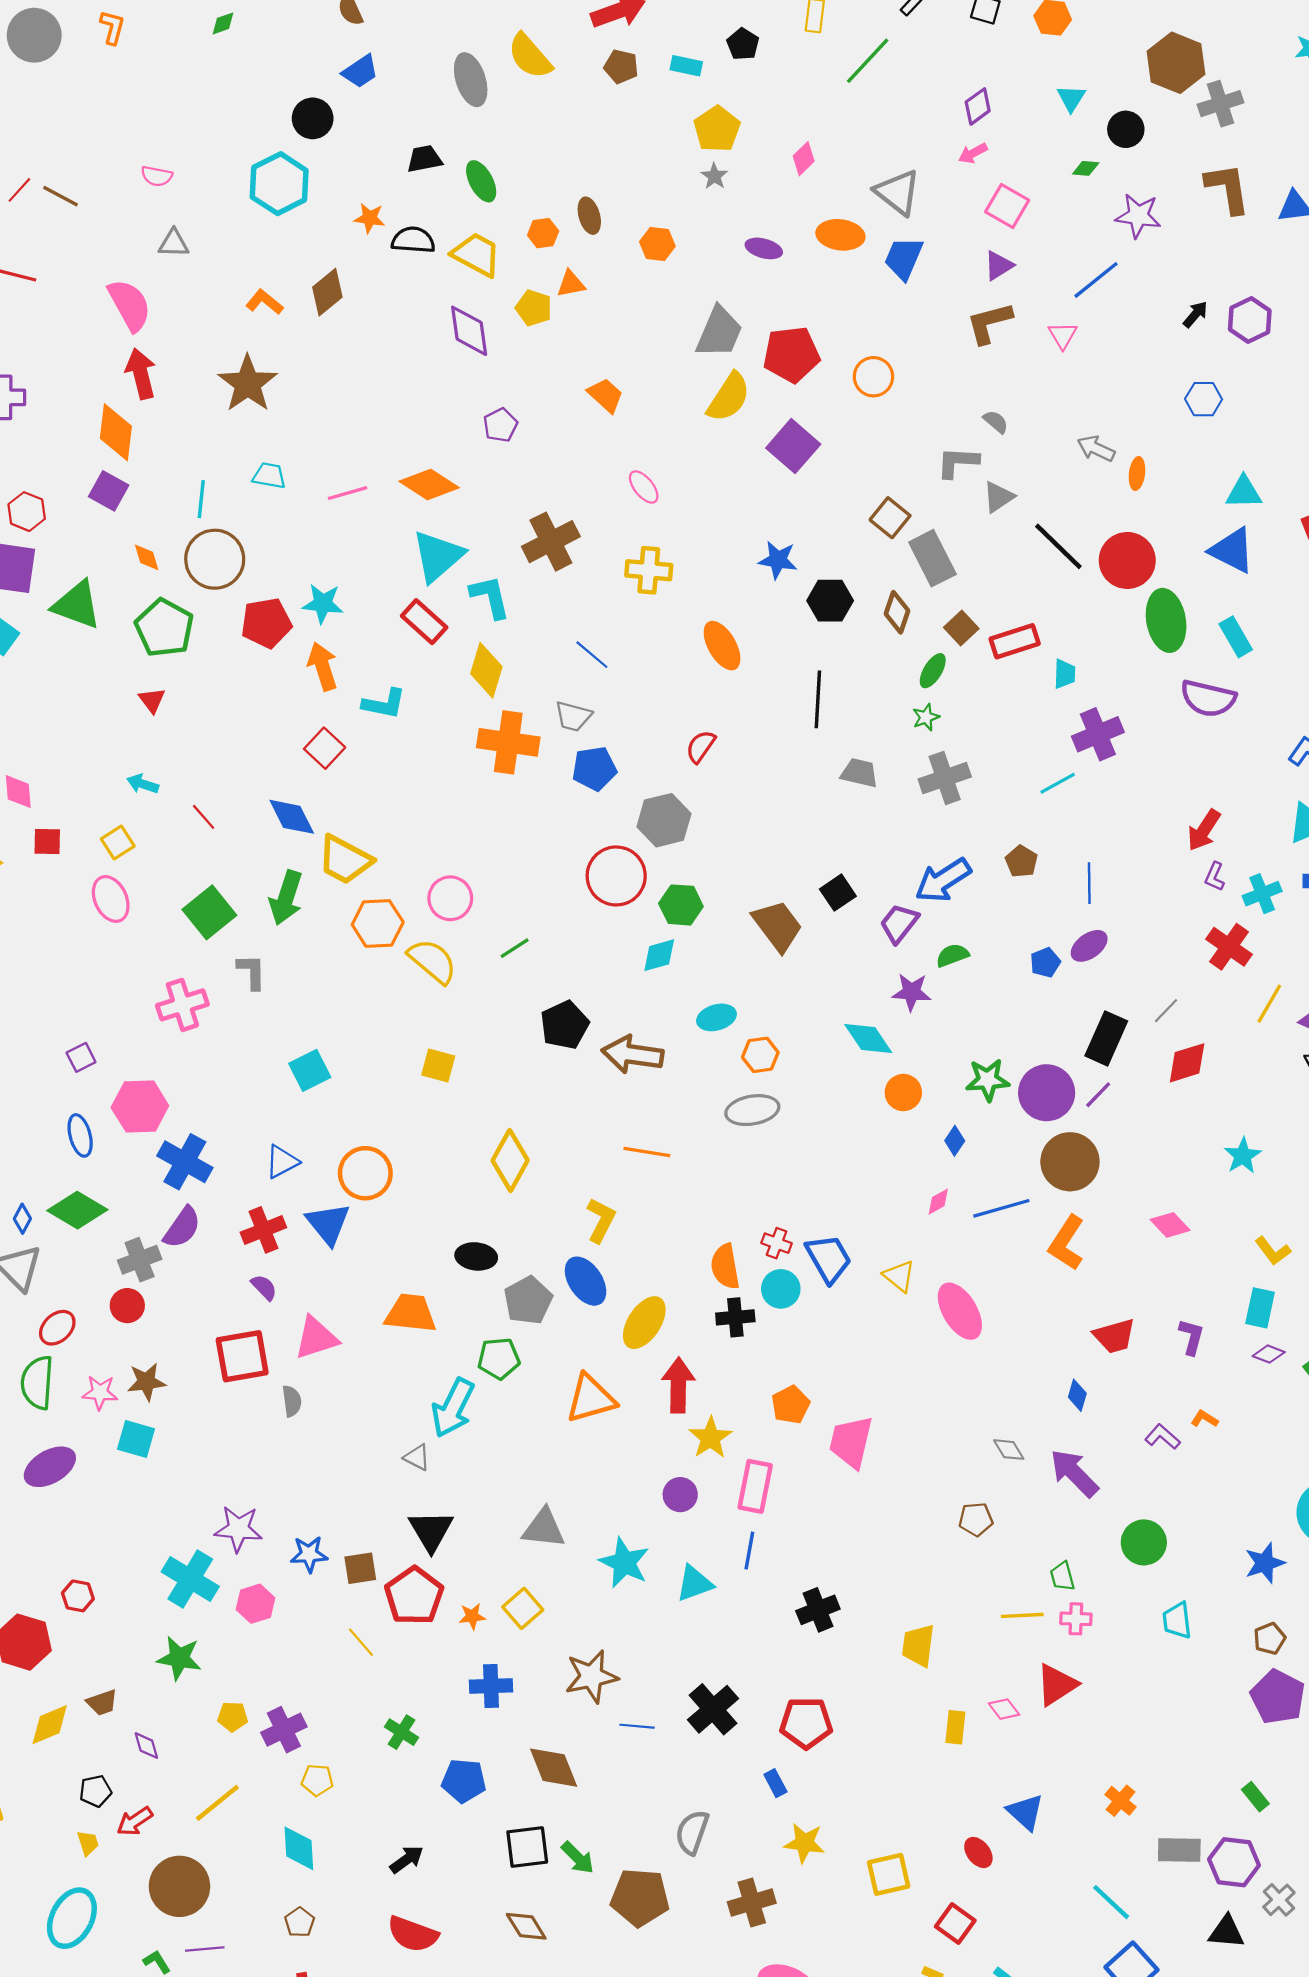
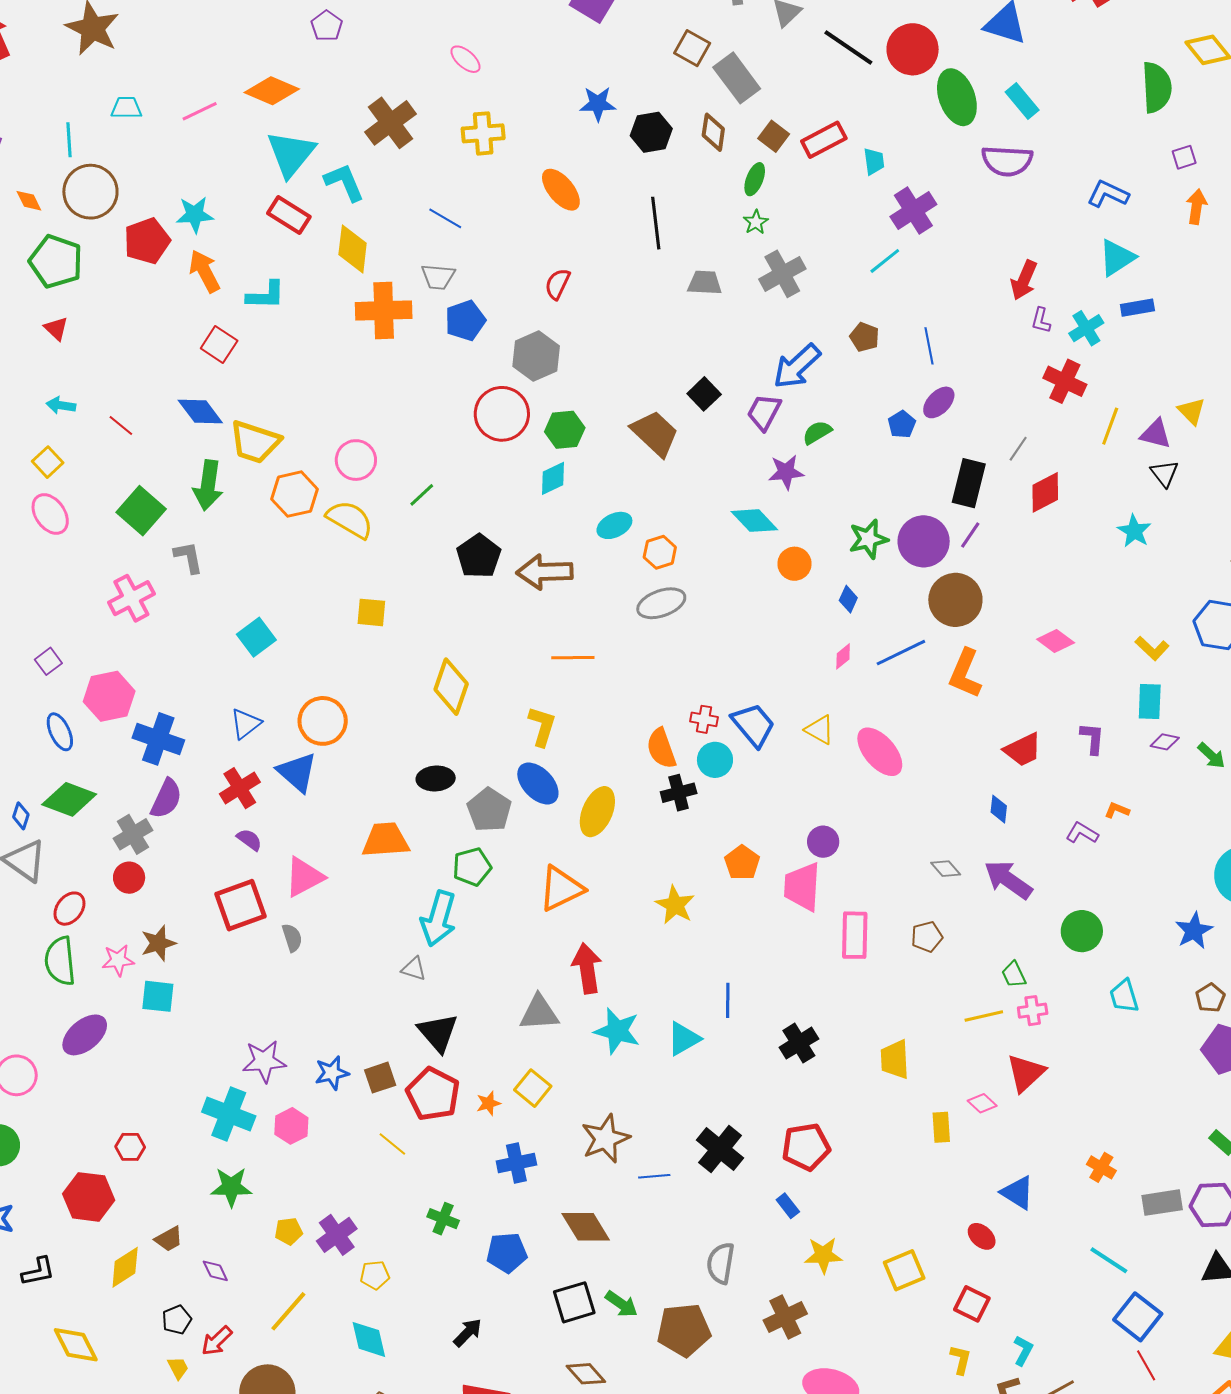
cyan star: (1243, 1156) -> (1134, 531), moved
red arrow: (678, 1385) -> (587, 968), moved
pink rectangle: (755, 1486) -> (855, 935), moved
purple circle: (680, 1495) -> (823, 842), moved

